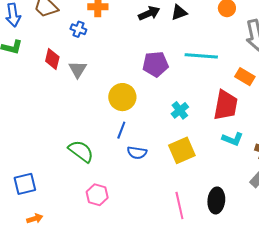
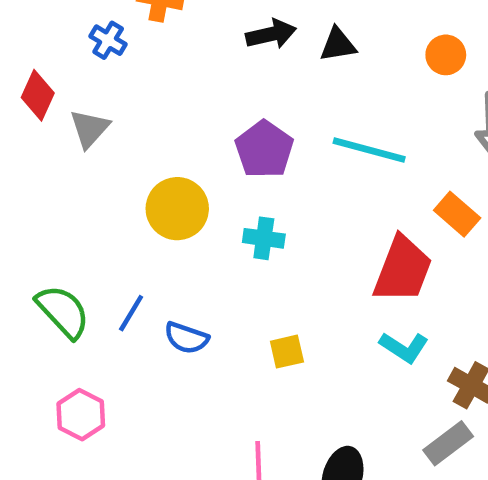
purple pentagon: (155, 64) -> (264, 149), turned 30
cyan cross: (180, 110) -> (264, 238), moved, turned 36
blue line: (121, 130) -> (131, 313), moved
yellow square: (182, 150) -> (287, 352), size x0.6

